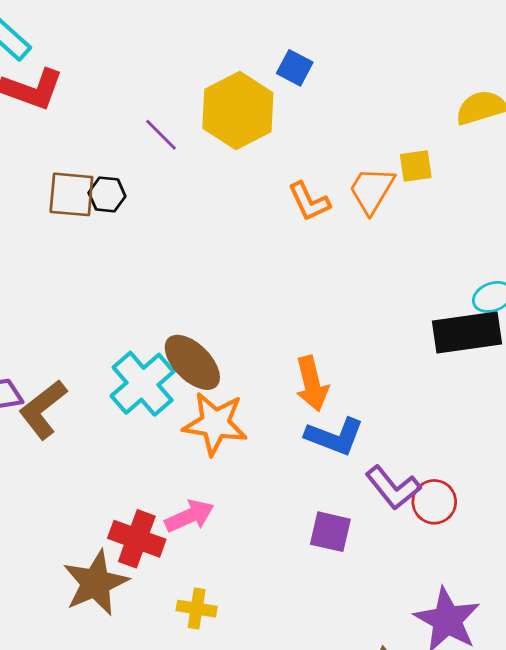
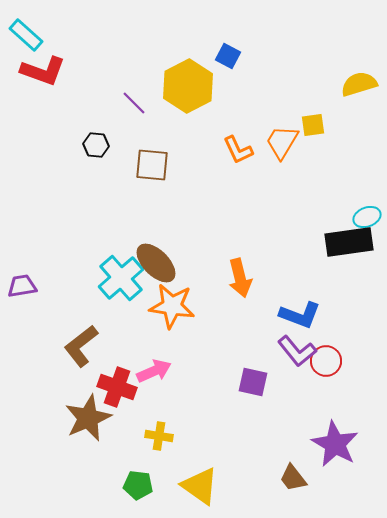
brown square: (71, 194) -> (152, 165), moved
brown L-shape: (43, 409) -> (81, 346), moved
blue L-shape: (335, 436) -> (300, 315), moved

